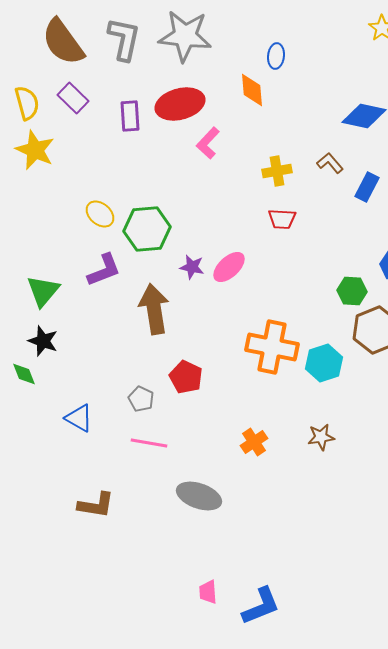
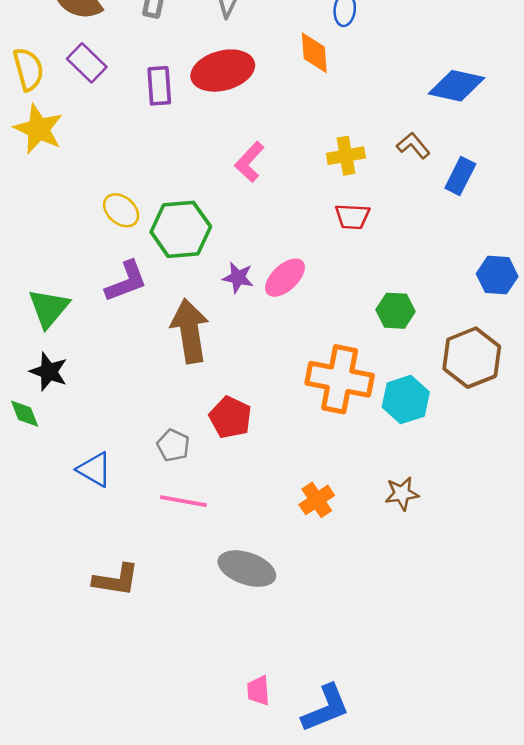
pink L-shape: (208, 143) -> (249, 162), moved
green hexagon: (352, 291) -> (396, 311), moved

